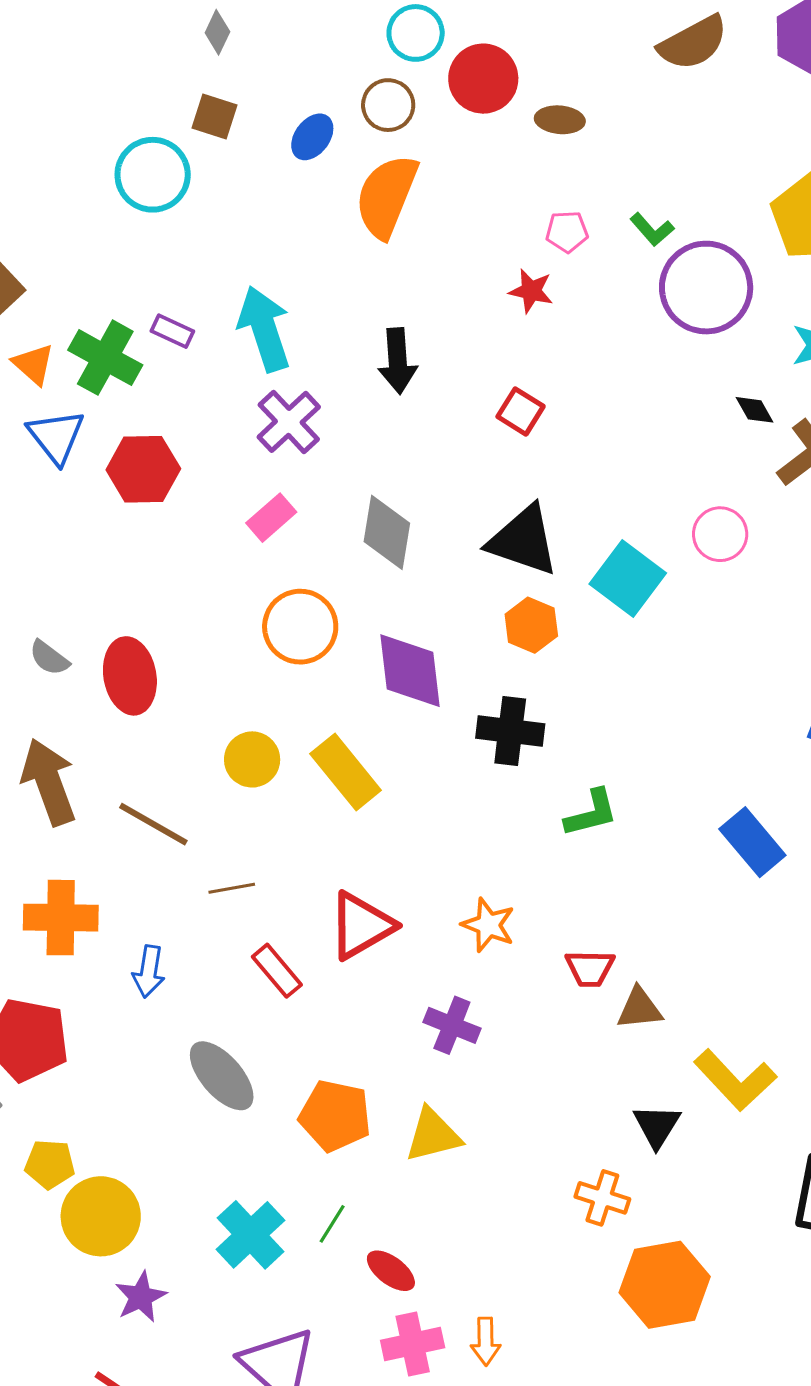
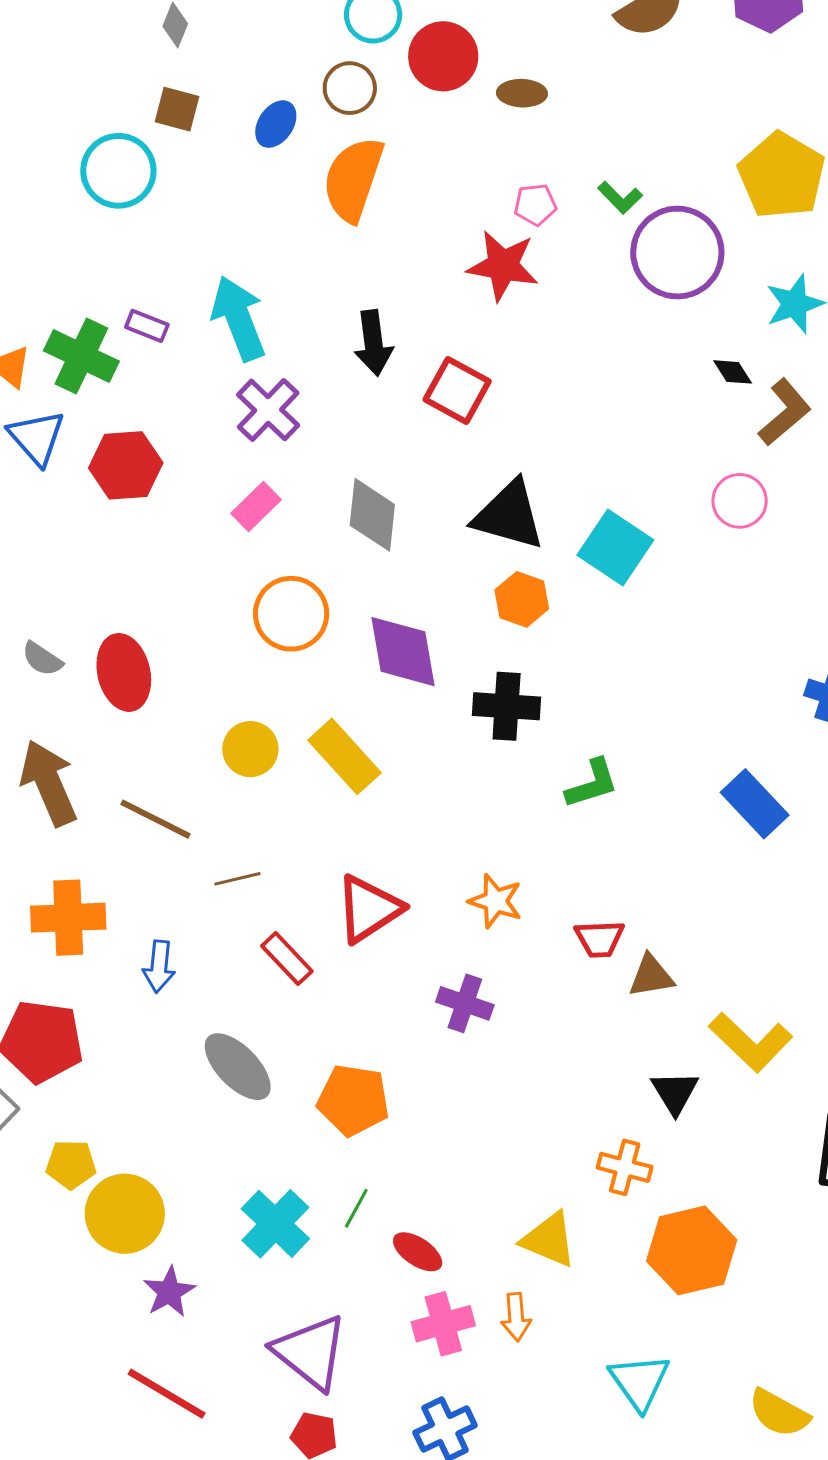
red star: (531, 291) -> (503, 266), size x1.6
red square: (520, 411) -> (457, 390), moved, size x1.4
pink circle: (720, 534) -> (740, 501), moved
yellow triangle: (433, 1135) -> (549, 1240), moved, turned 40

